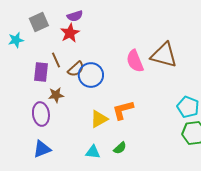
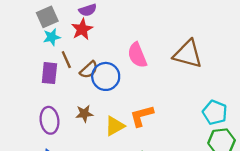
cyan star: (16, 40) -> (52, 37), moved
pink semicircle: (135, 61) -> (137, 55), moved
brown star: (56, 95) -> (84, 114), moved

